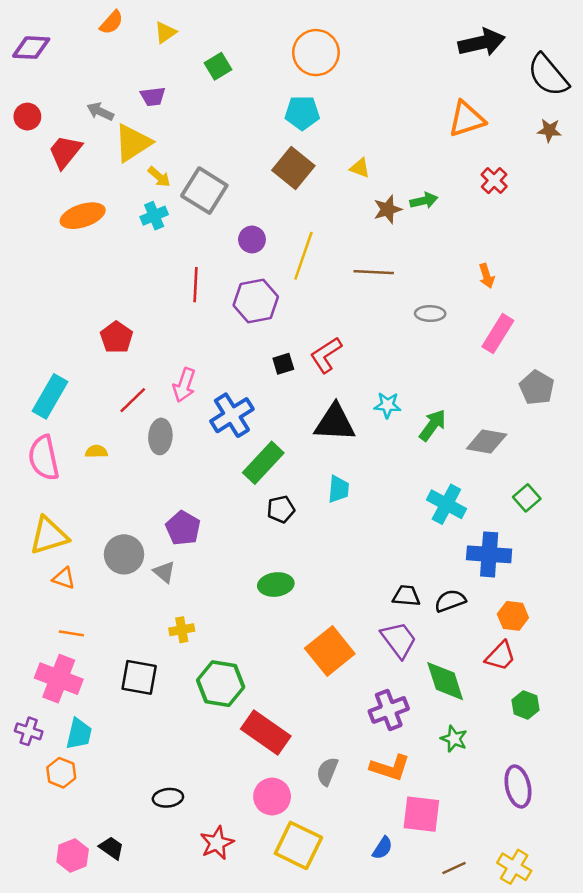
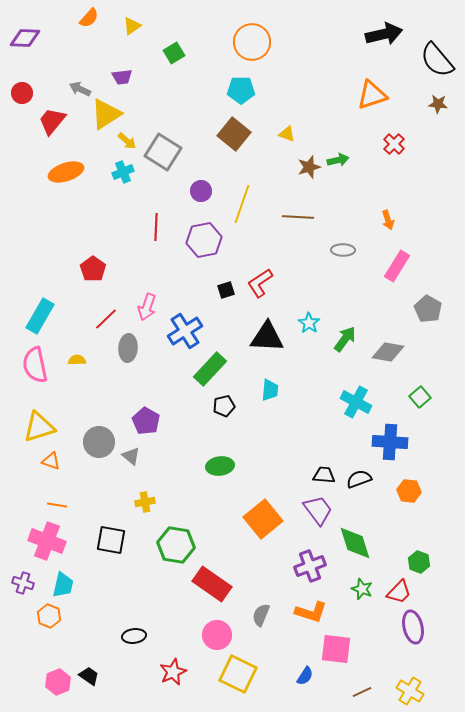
cyan star: (387, 405) -> (309, 323), turned 30
red trapezoid: (500, 656) -> (399, 592), moved

